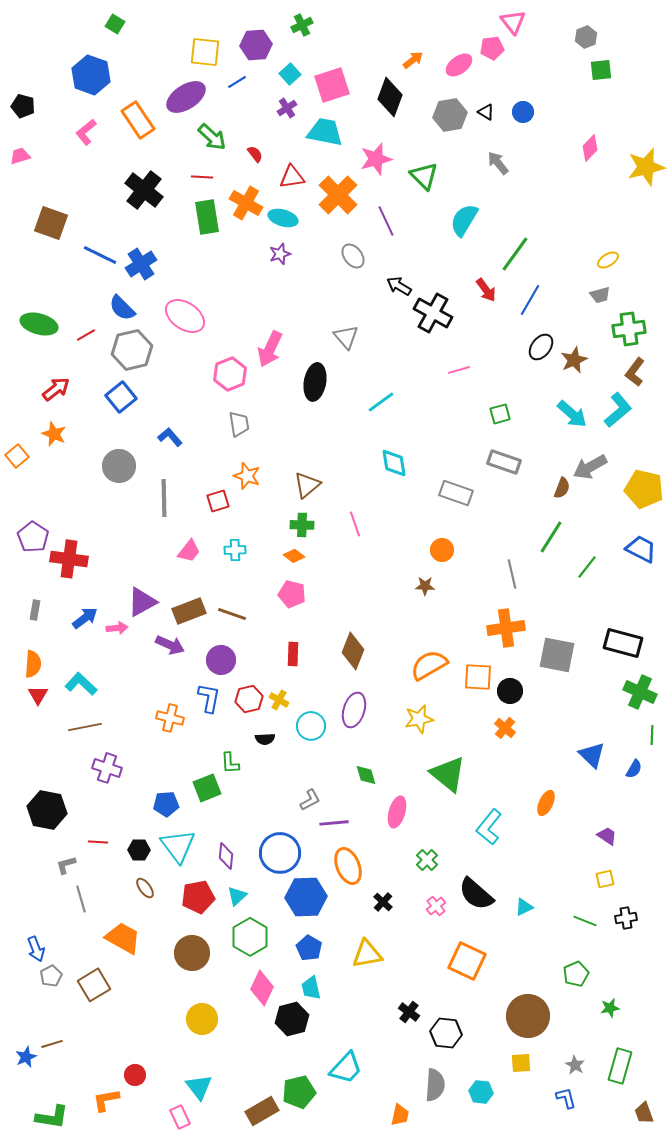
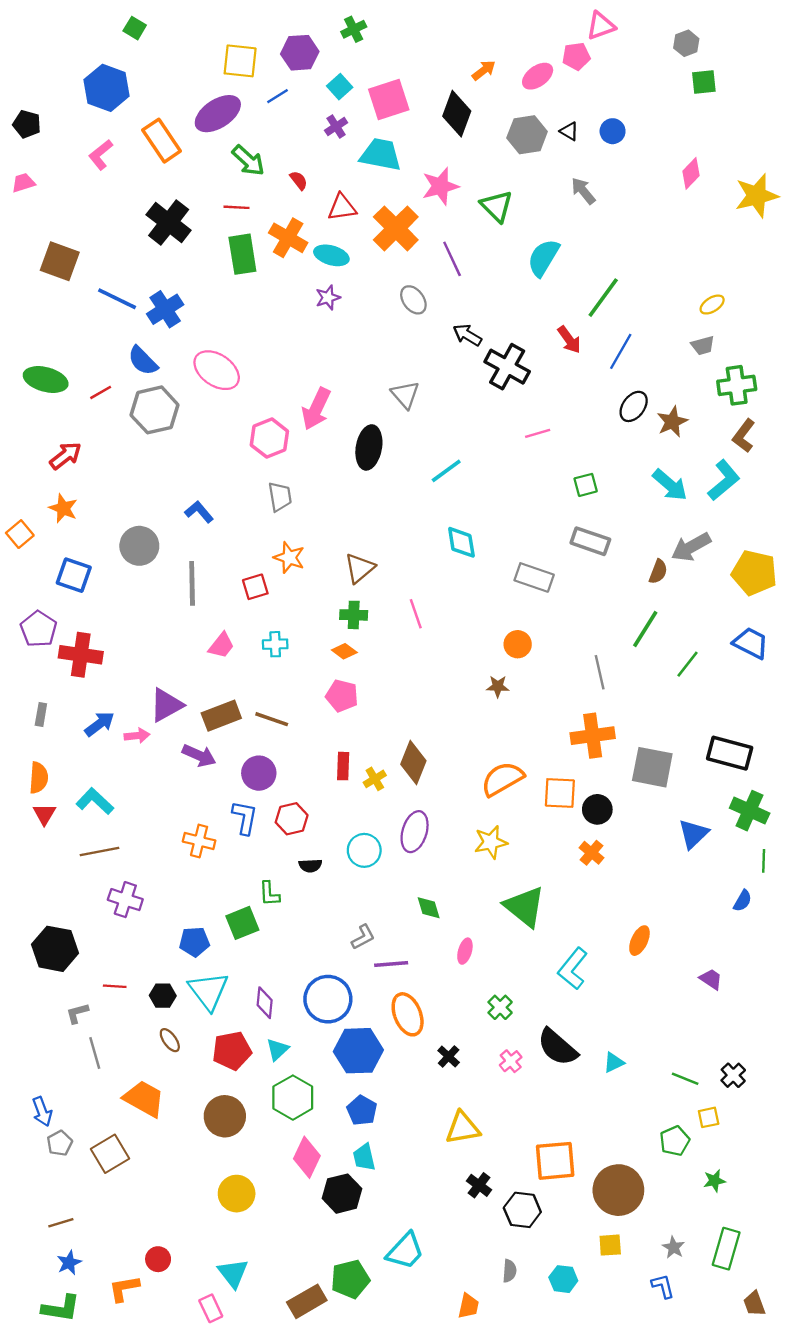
pink triangle: (513, 22) -> (601, 26), turned 48
blue square: (121, 397) -> (74, 575), moved, turned -32
yellow cross: (279, 700) -> (375, 779), moved, turned 30
blue triangle: (592, 755) -> (693, 834), moved, turned 32
pink ellipse: (397, 812) -> (465, 951), size x0.7
yellow square: (605, 879) -> (709, 1117), moved
black cross: (626, 918) -> (733, 1075), turned -35
yellow triangle: (367, 954) -> (463, 1128), moved
orange square: (467, 961) -> (555, 1161), moved, turned -30
blue star: (26, 1057) -> (69, 1263), moved
gray semicircle: (435, 1085) -> (509, 1271), size x0.6

